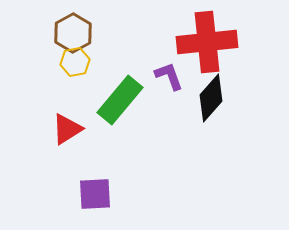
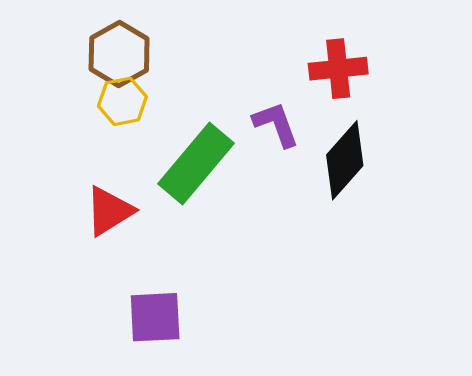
red cross: (207, 42) -> (338, 69), size x0.6

